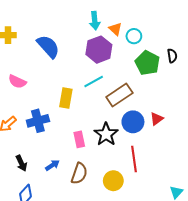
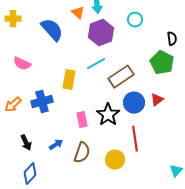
orange triangle: (115, 29) -> (78, 13), moved
green pentagon: (147, 63) -> (162, 63), moved

